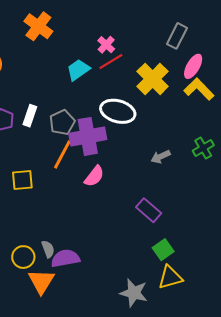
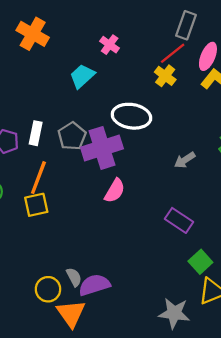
red line: (111, 62) -> (173, 53), moved
yellow cross: (153, 79) -> (165, 76), size x0.6
orange line: (62, 154) -> (38, 178), moved

